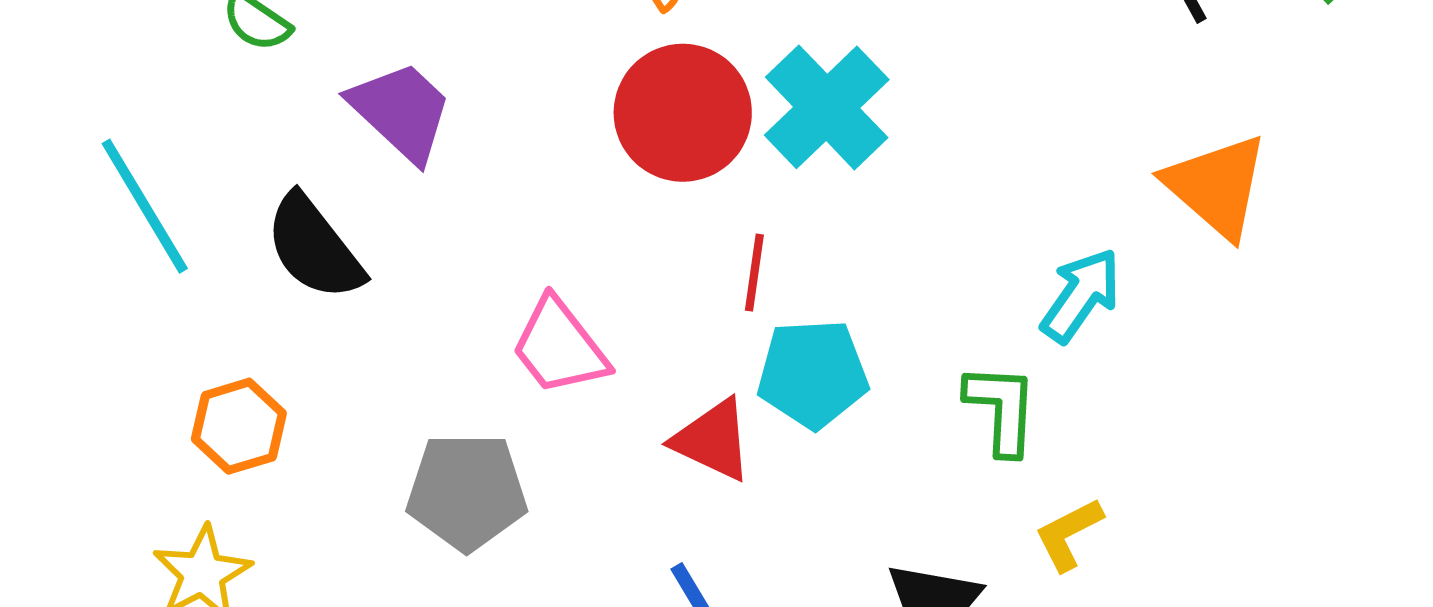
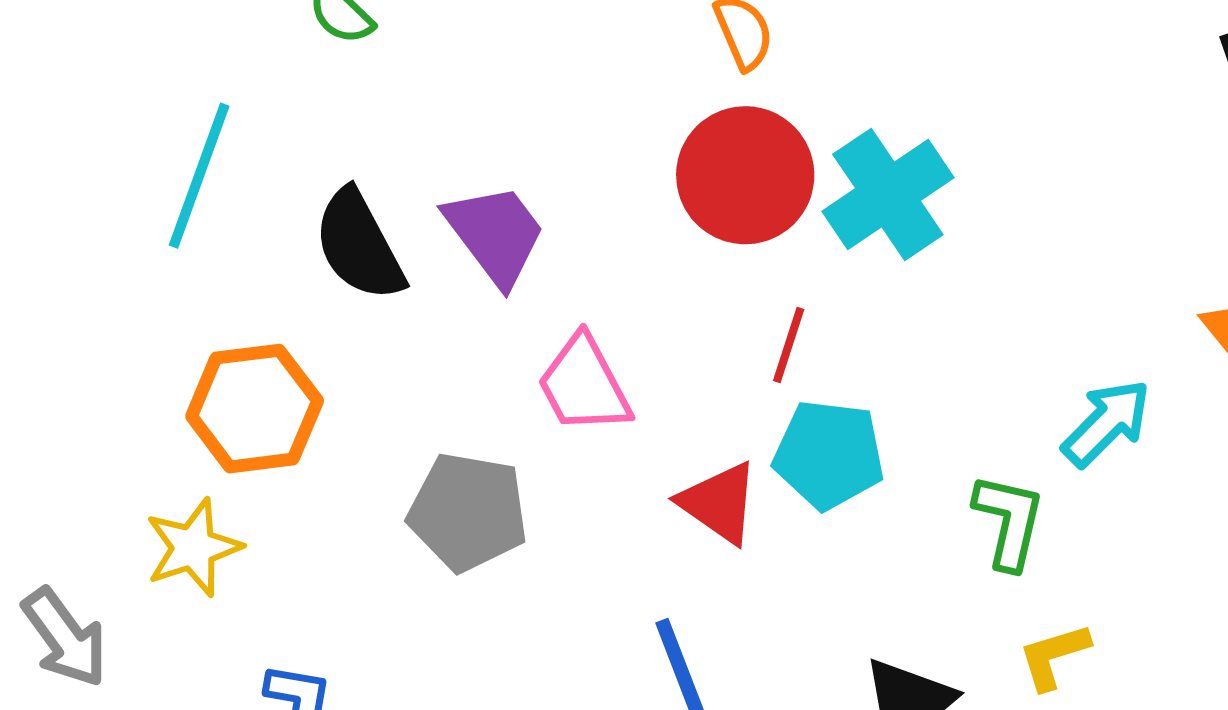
purple trapezoid: (401, 111) -> (495, 234), moved
cyan line: (145, 206) -> (199, 176), turned 41
orange hexagon: (239, 426) -> (255, 409), size x1.4

